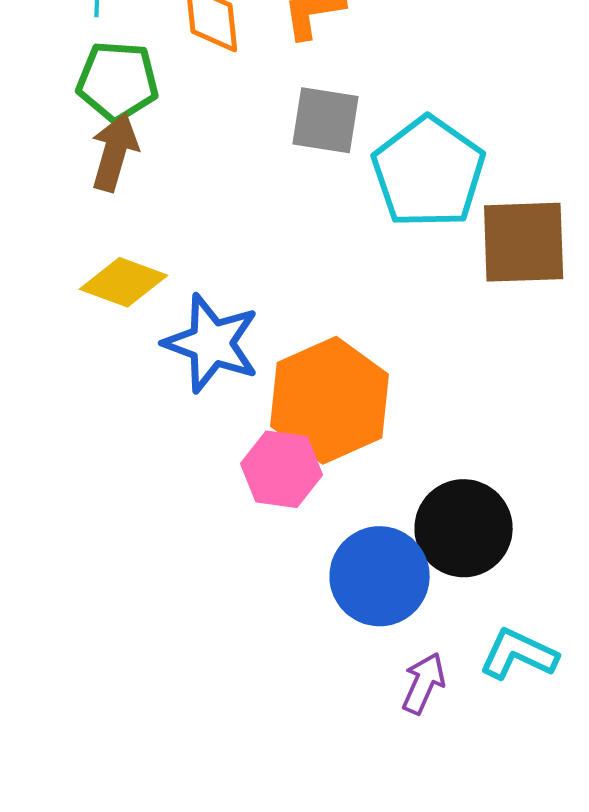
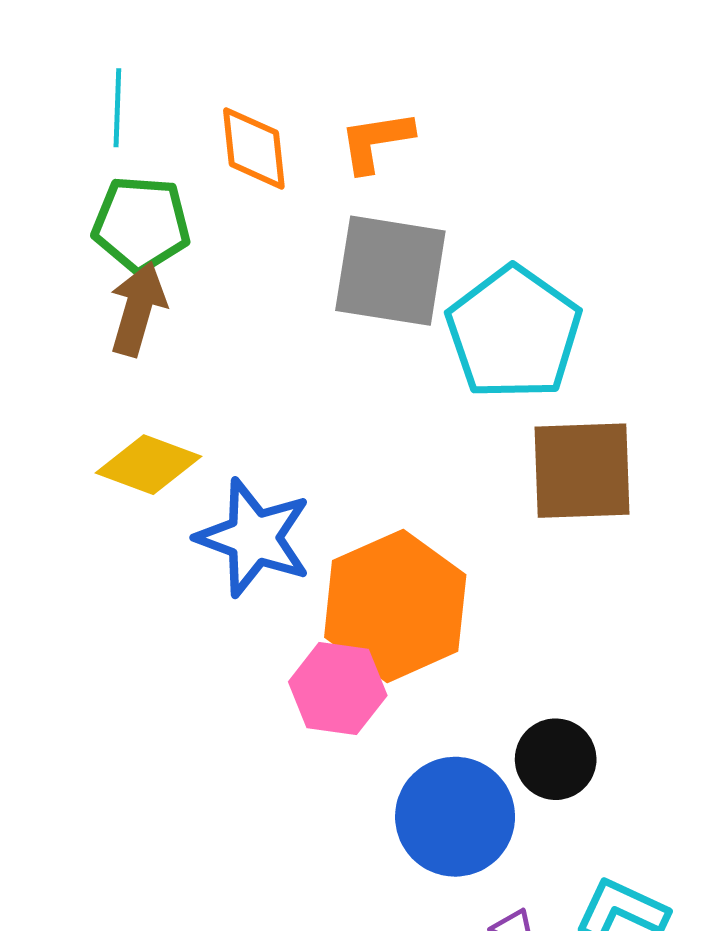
gray square: (326, 120) -> (390, 271), size x1.4
brown square: (524, 242) -> (582, 471), moved
black circle: (464, 528) -> (556, 759), size x0.7

